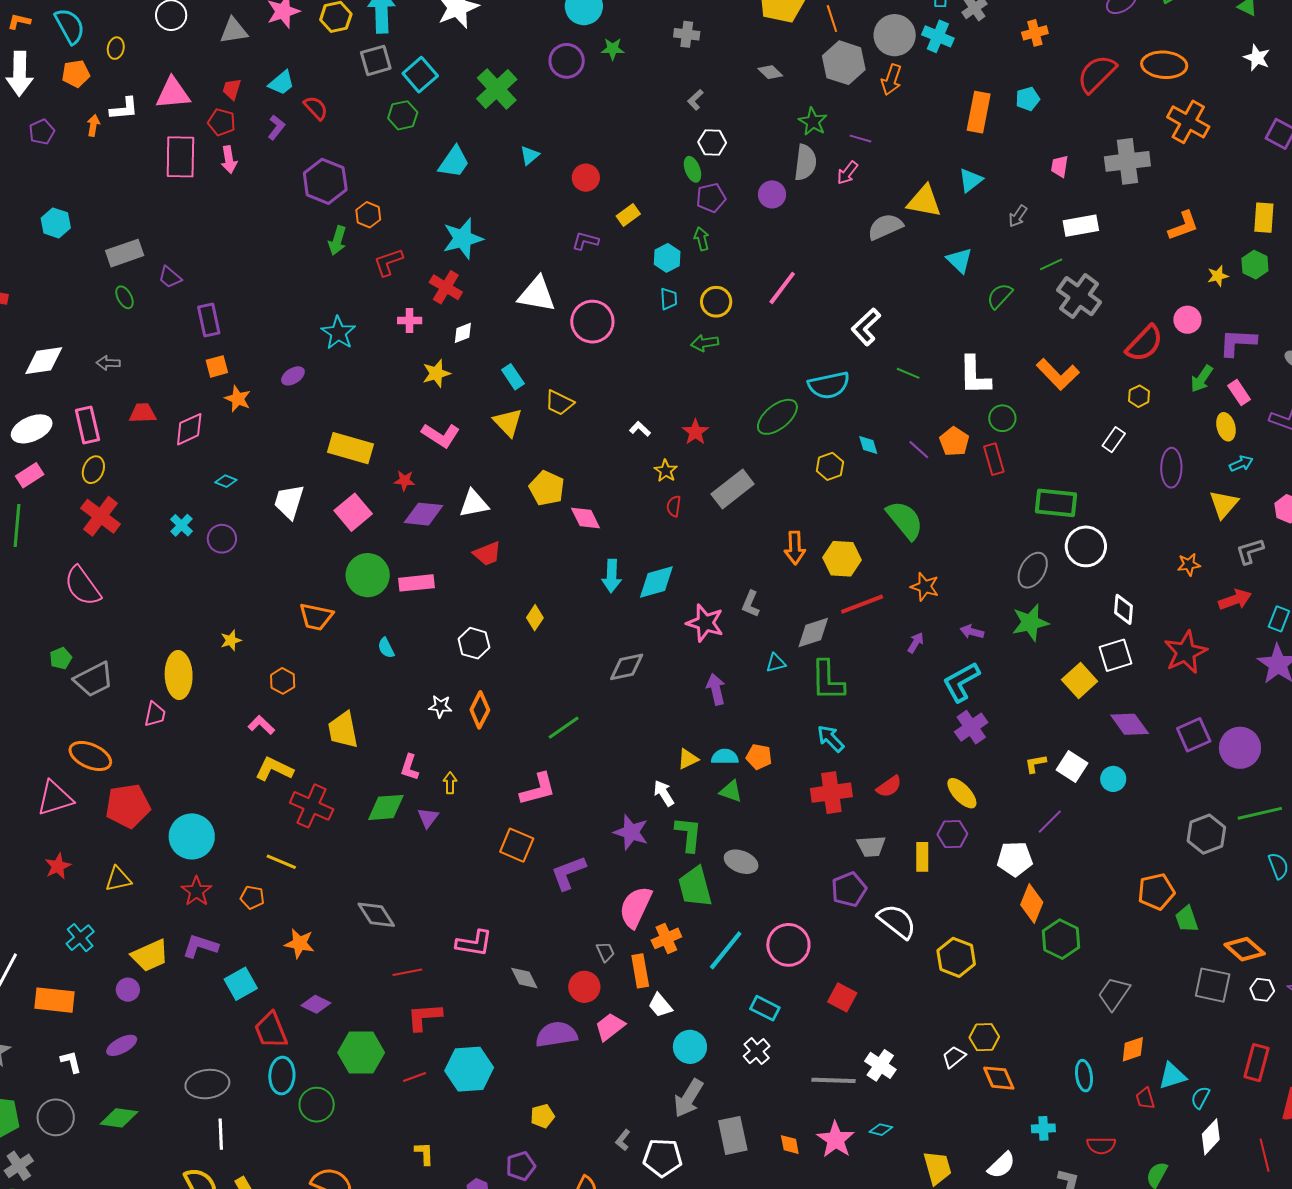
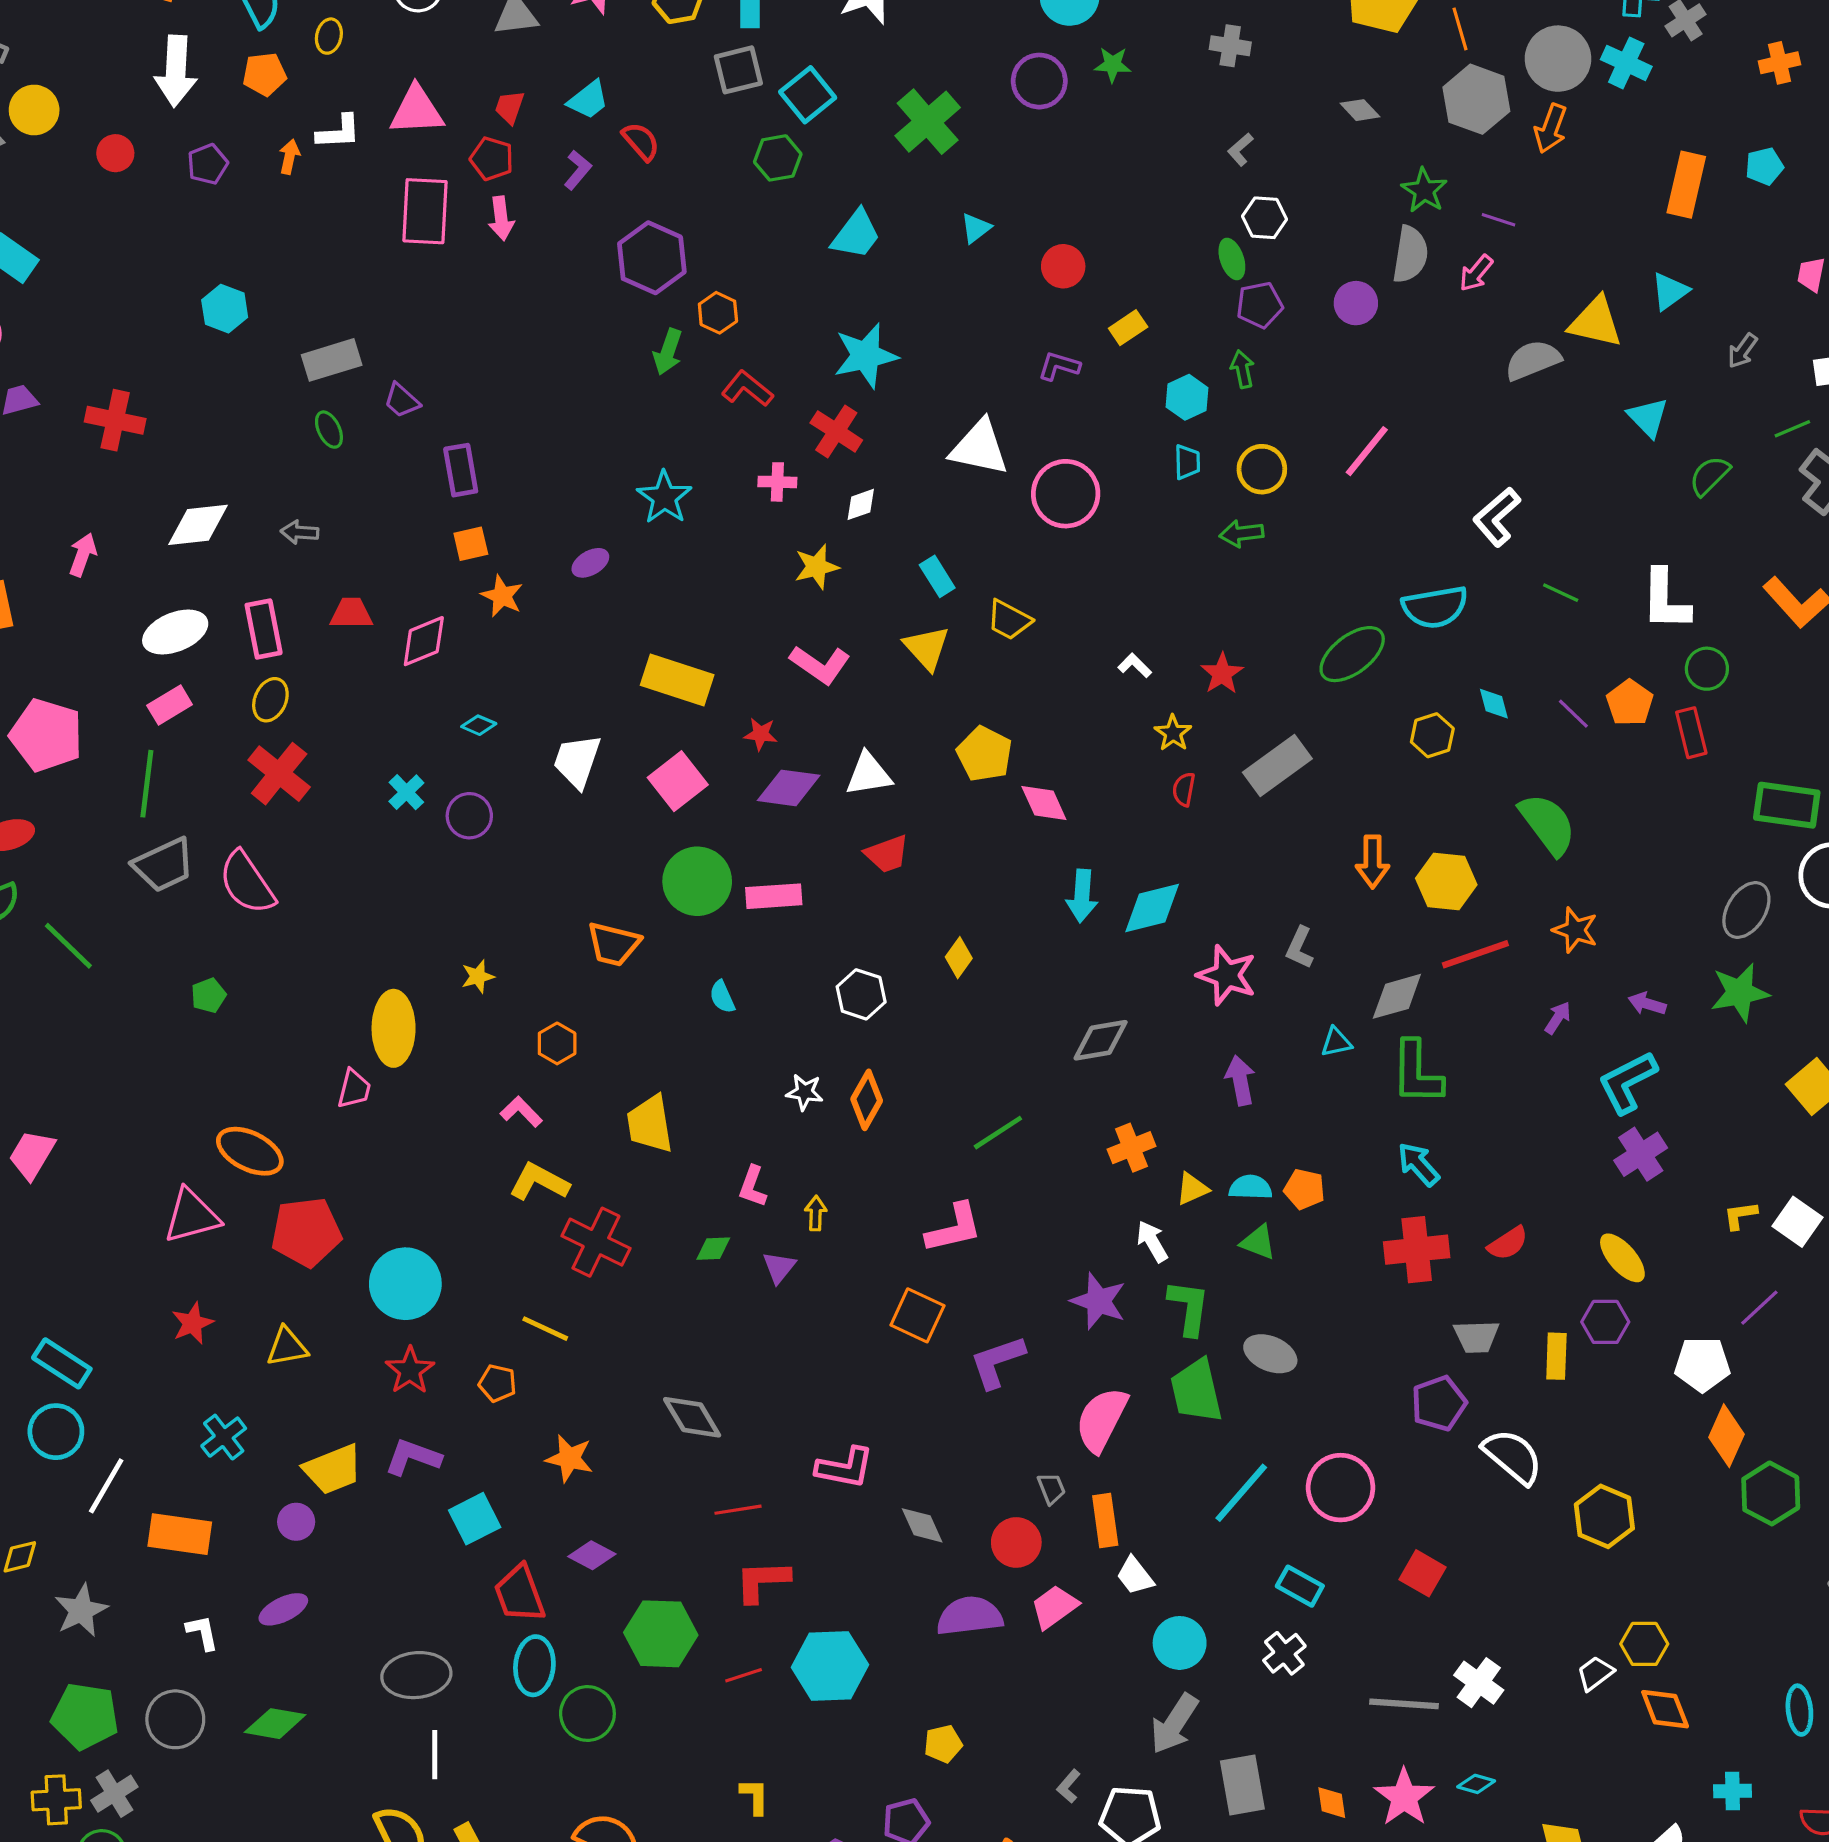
red L-shape: (388, 262) -> (747, 389), turned 56
gray trapezoid: (94, 679) -> (164, 865), moved
green diamond: (386, 807) -> (713, 1249), size x0.6
orange cross: (666, 938) -> (1131, 1148), moved

